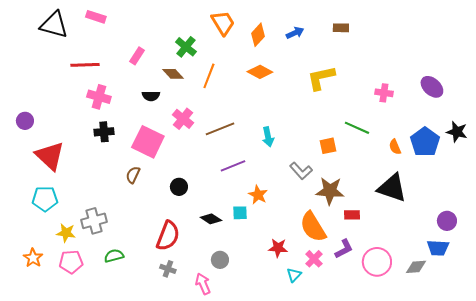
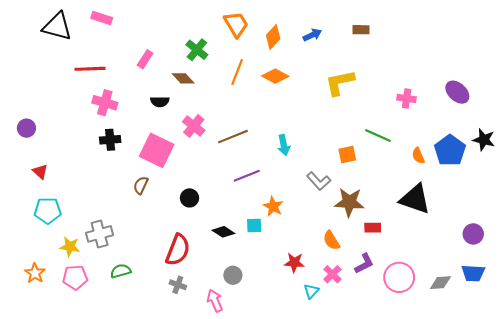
orange line: (209, 76) -> (237, 72), moved
red triangle: (50, 156) -> (40, 172), moved, size x0.5
orange semicircle: (313, 227) -> (331, 240), size x0.6
blue trapezoid: (438, 248) -> (473, 273), moved

